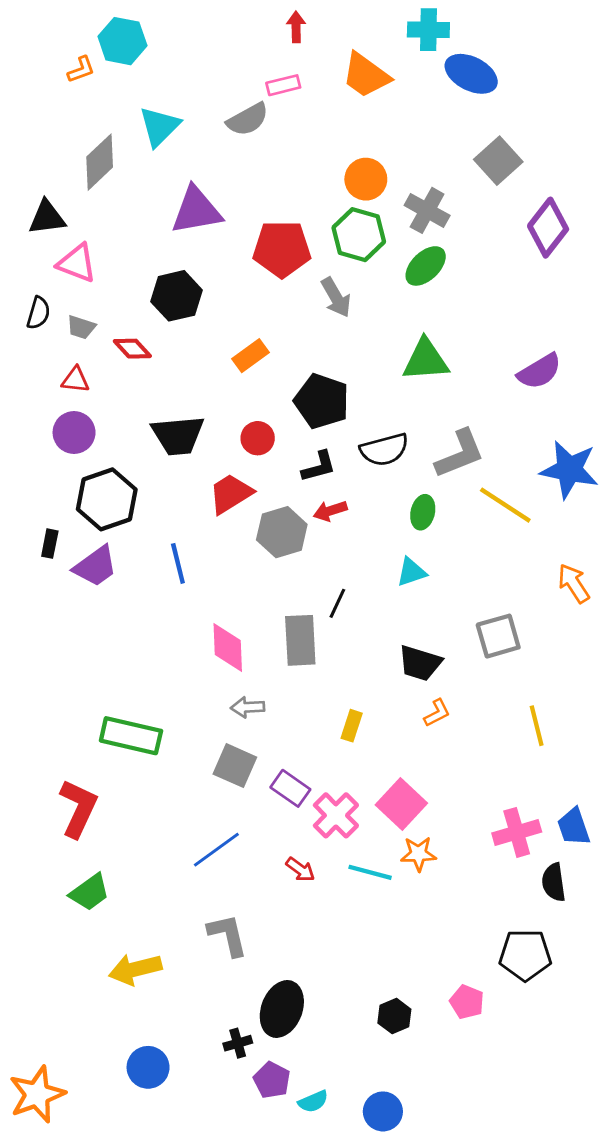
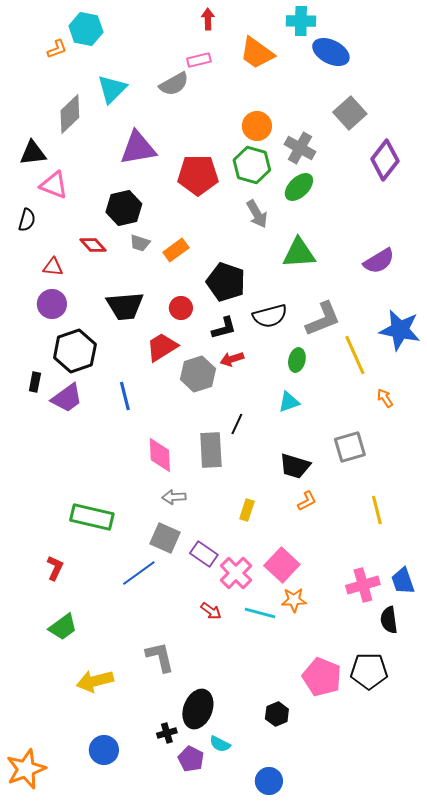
gray arrow: (336, 297) -> (257, 214), moved
gray trapezoid: (81, 327) -> (140, 243), moved
yellow line: (505, 505) -> (355, 355), turned 33
orange arrow: (574, 583) -> (385, 398), moved, size x0.7
red L-shape: (78, 808) -> (55, 568), size x0.6
blue line: (216, 850) -> (139, 573), moved
pink pentagon: (467, 1002) -> (322, 677), moved, size x1.6
cyan semicircle: (313, 1102) -> (220, 744), moved, turned 50

